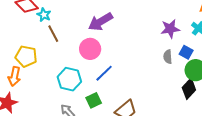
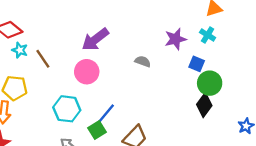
cyan star: (44, 15) -> (20, 50), moved
gray semicircle: (168, 57) -> (143, 61), moved, turned 120
blue line: (104, 73) -> (106, 114), moved

